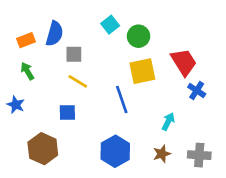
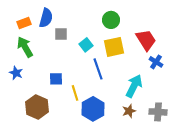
cyan square: (110, 25) -> (86, 45), moved
green arrow: (27, 71) -> (25, 47), size x1.5
yellow line: (78, 81) -> (75, 93), moved, turned 42
cyan arrow: (168, 121) -> (134, 86), size x1.6

